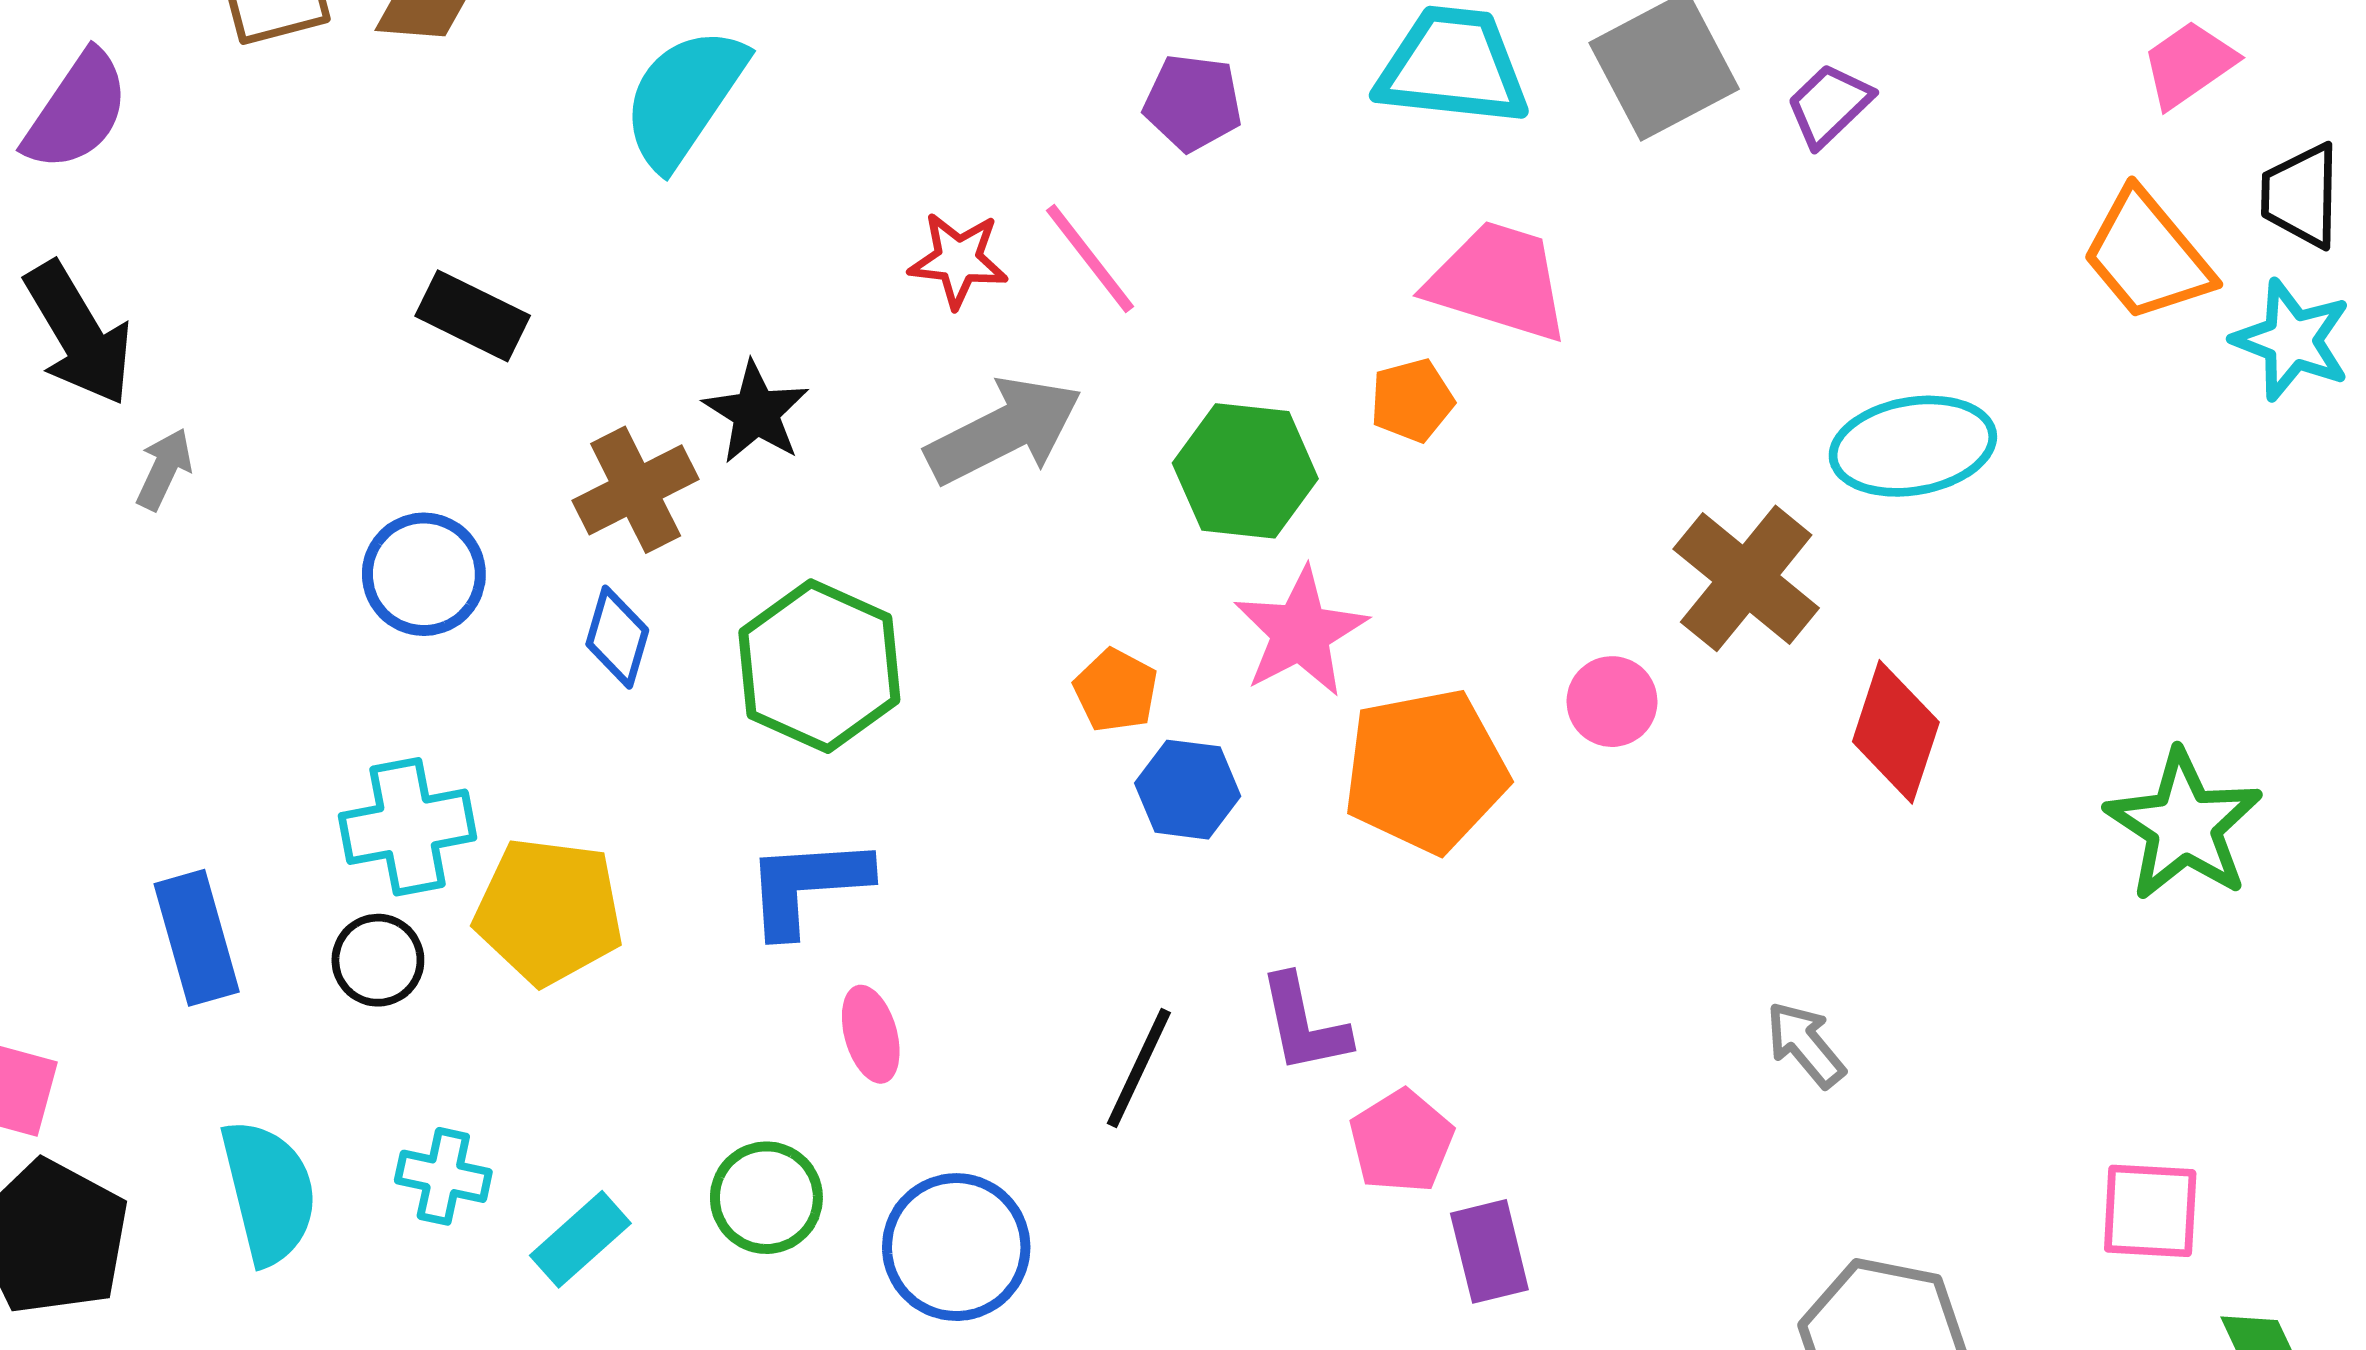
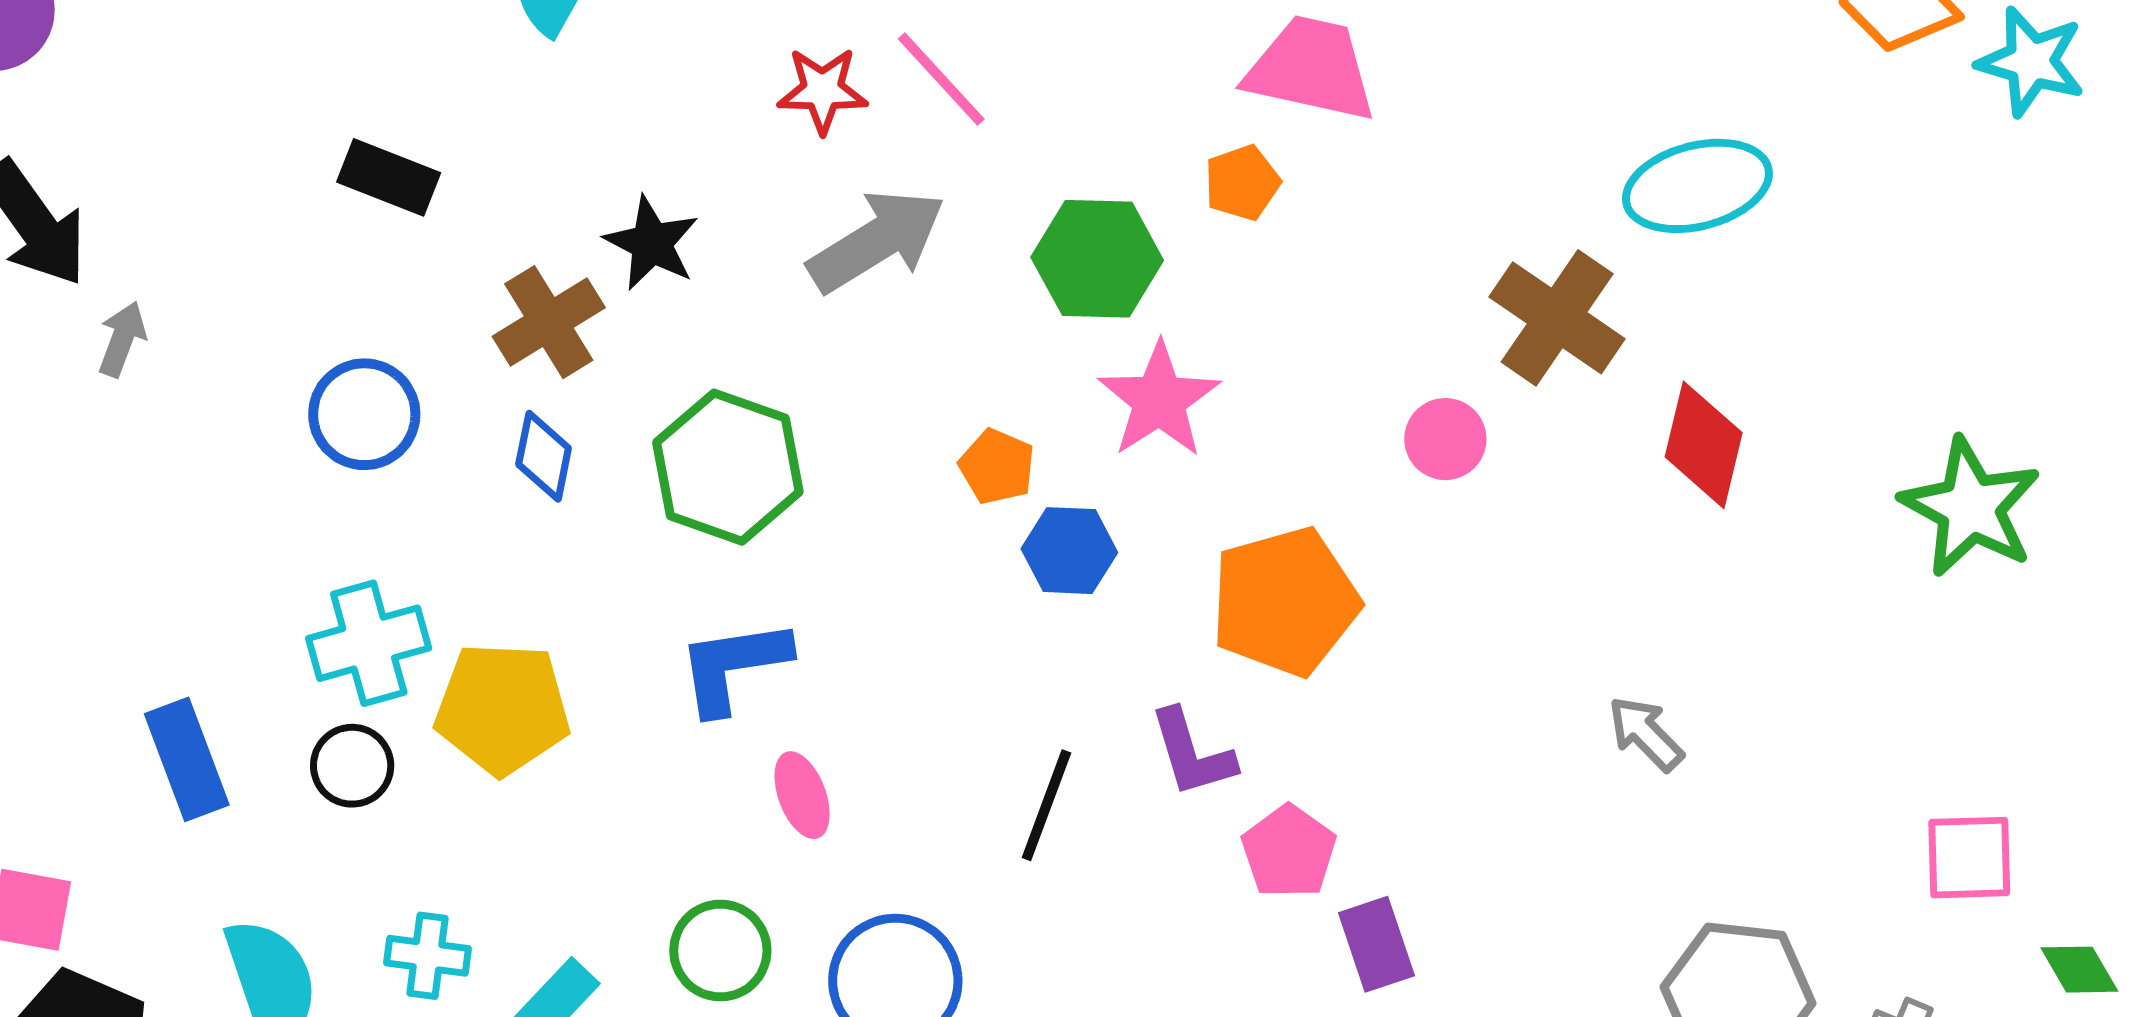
orange pentagon: (1426, 771) -> (1285, 602), moved

